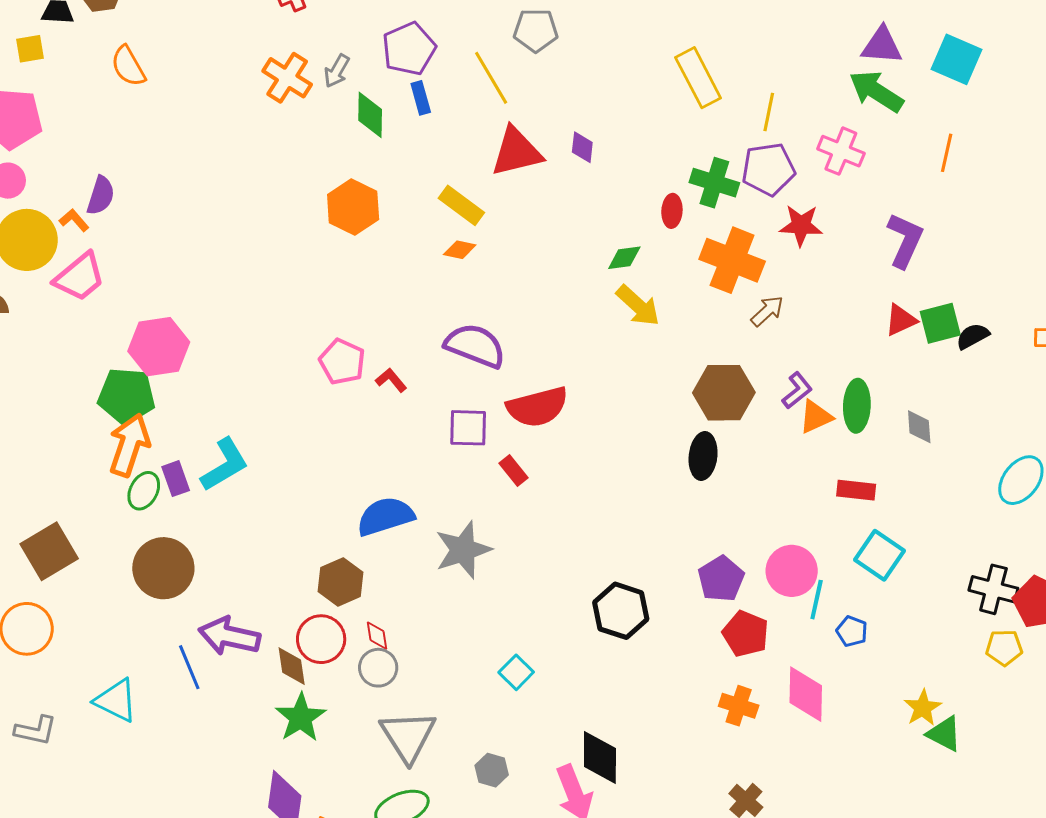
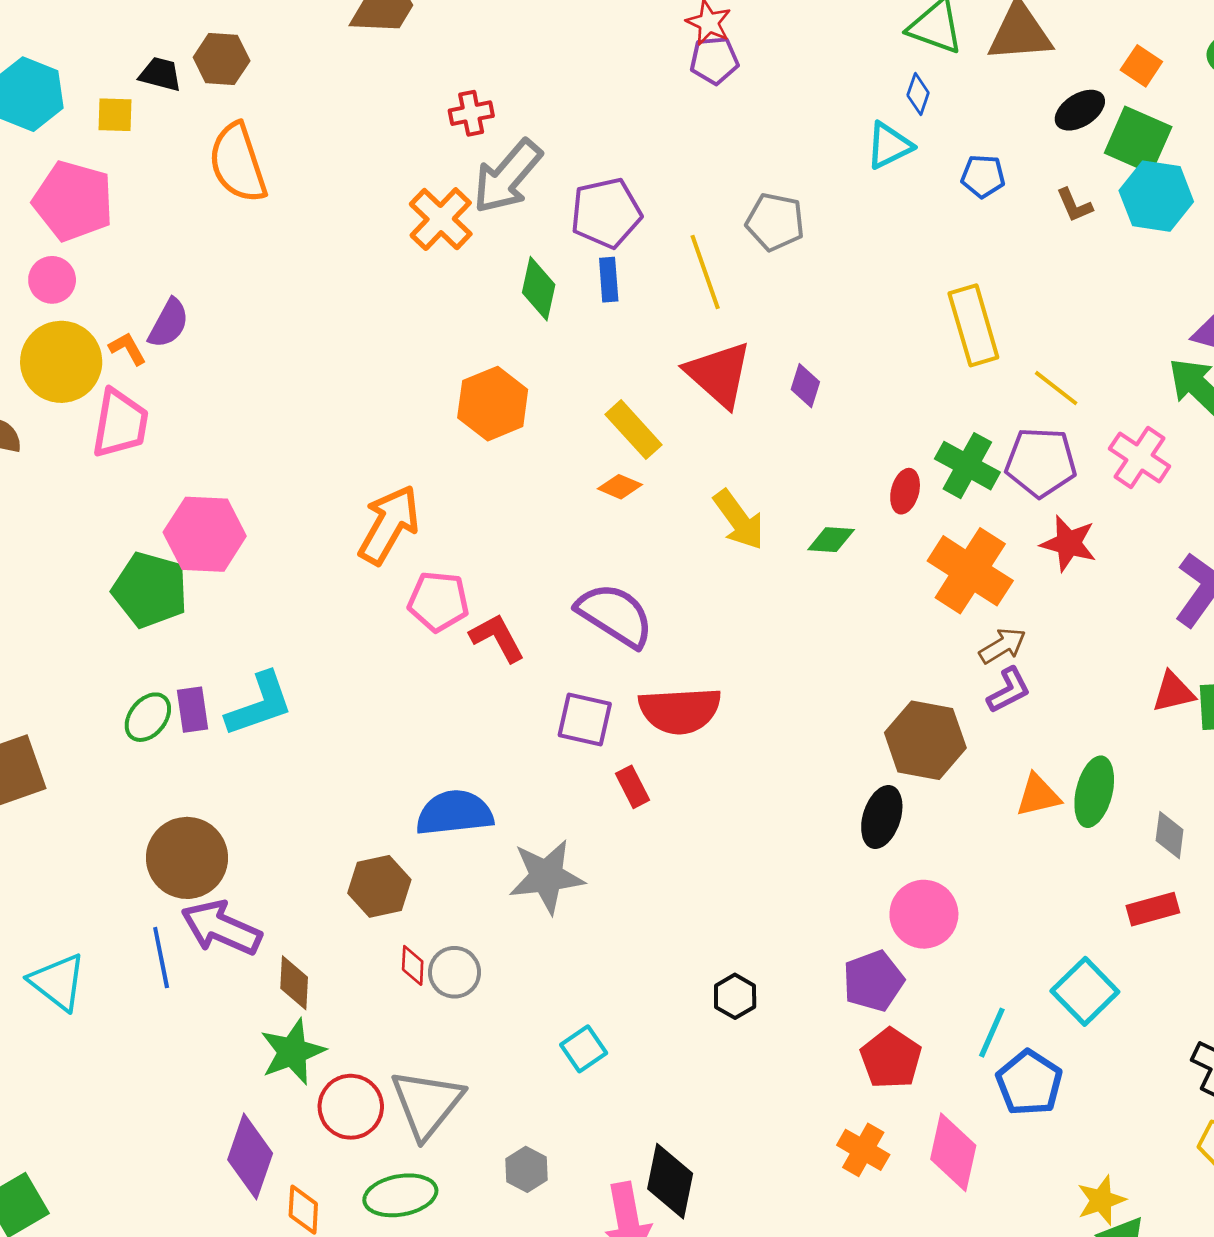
orange semicircle: (128, 66) -> (238, 163), size x1.4
gray arrow: (337, 71) -> (507, 177), moved, size x1.8
yellow line: (769, 112) -> (1056, 388), turned -75
red triangle: (516, 152) -> (719, 374), turned 44
pink trapezoid: (80, 277) -> (120, 423), turned -52
yellow arrow: (638, 306) -> (739, 520), moved
pink pentagon: (342, 362) -> (438, 601), turned -30
red L-shape: (391, 380) -> (497, 638), size x1.4
purple L-shape: (797, 391) -> (1009, 690), moved
orange arrow: (129, 445) -> (389, 525), moved
red rectangle: (856, 490) -> (1153, 909), moved, turned -33
brown circle: (163, 568) -> (187, 858), moved
pink circle: (792, 571) -> (924, 914), moved
black hexagon: (621, 611) -> (735, 996), size x0.6
blue pentagon: (852, 631) -> (1029, 1083), size x1.6
red circle: (321, 639) -> (351, 1107), moved
gray circle: (378, 668) -> (455, 972), moved

